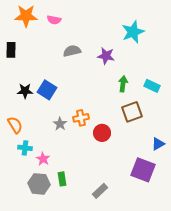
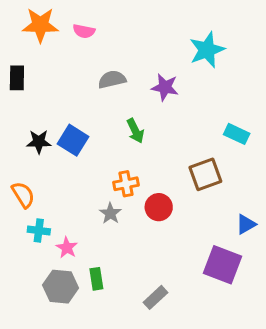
green arrow: (123, 84) -> (135, 131), moved, turned 147
gray star: (60, 124) -> (110, 213), moved

